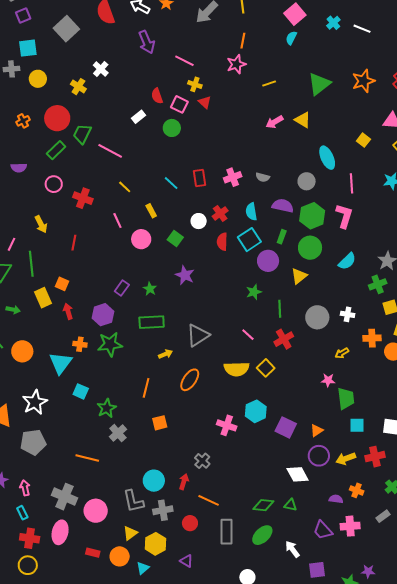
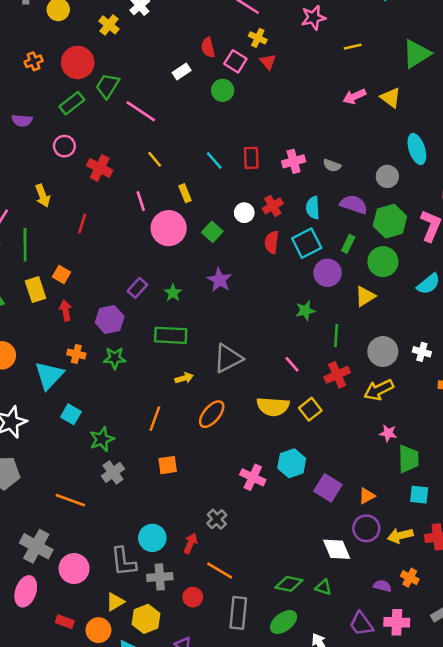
pink circle: (141, 239) -> (169, 228), size x1.4
green star: (110, 344) -> (115, 358), size x0.7
yellow arrow: (342, 353) -> (379, 390), moved, size x1.6

